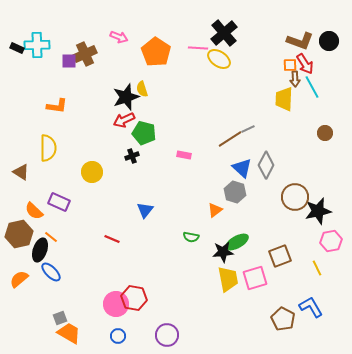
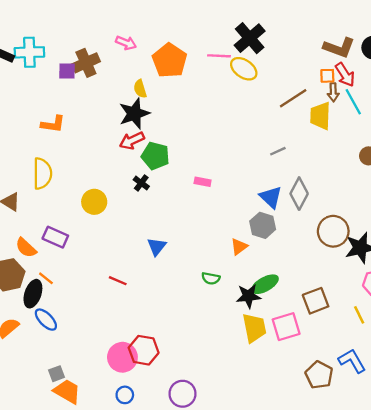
yellow semicircle: (142, 89) -> (140, 89), moved
brown line: (230, 139) -> (293, 98), moved
black cross: (132, 156) -> (141, 183), turned -32

